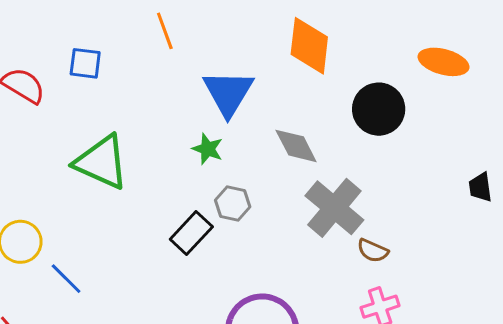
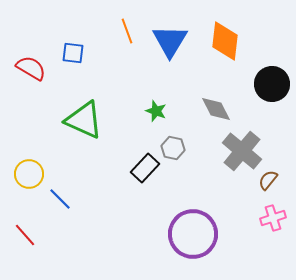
blue triangle: (228, 93) -> (170, 41), moved
brown semicircle: (373, 251) -> (268, 180), turned 105

